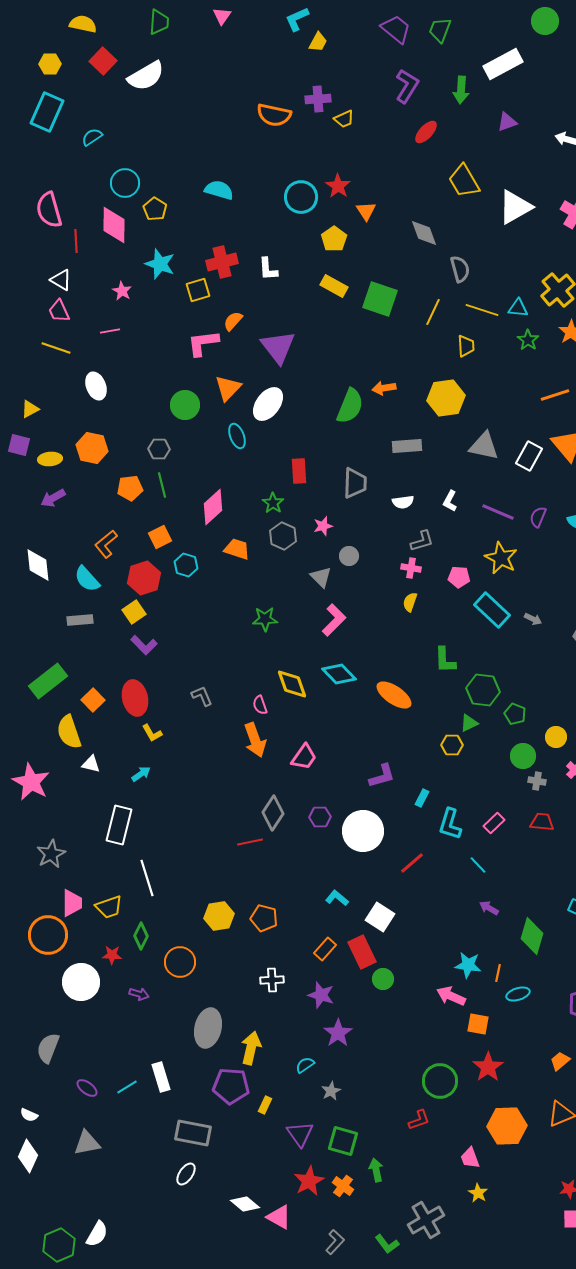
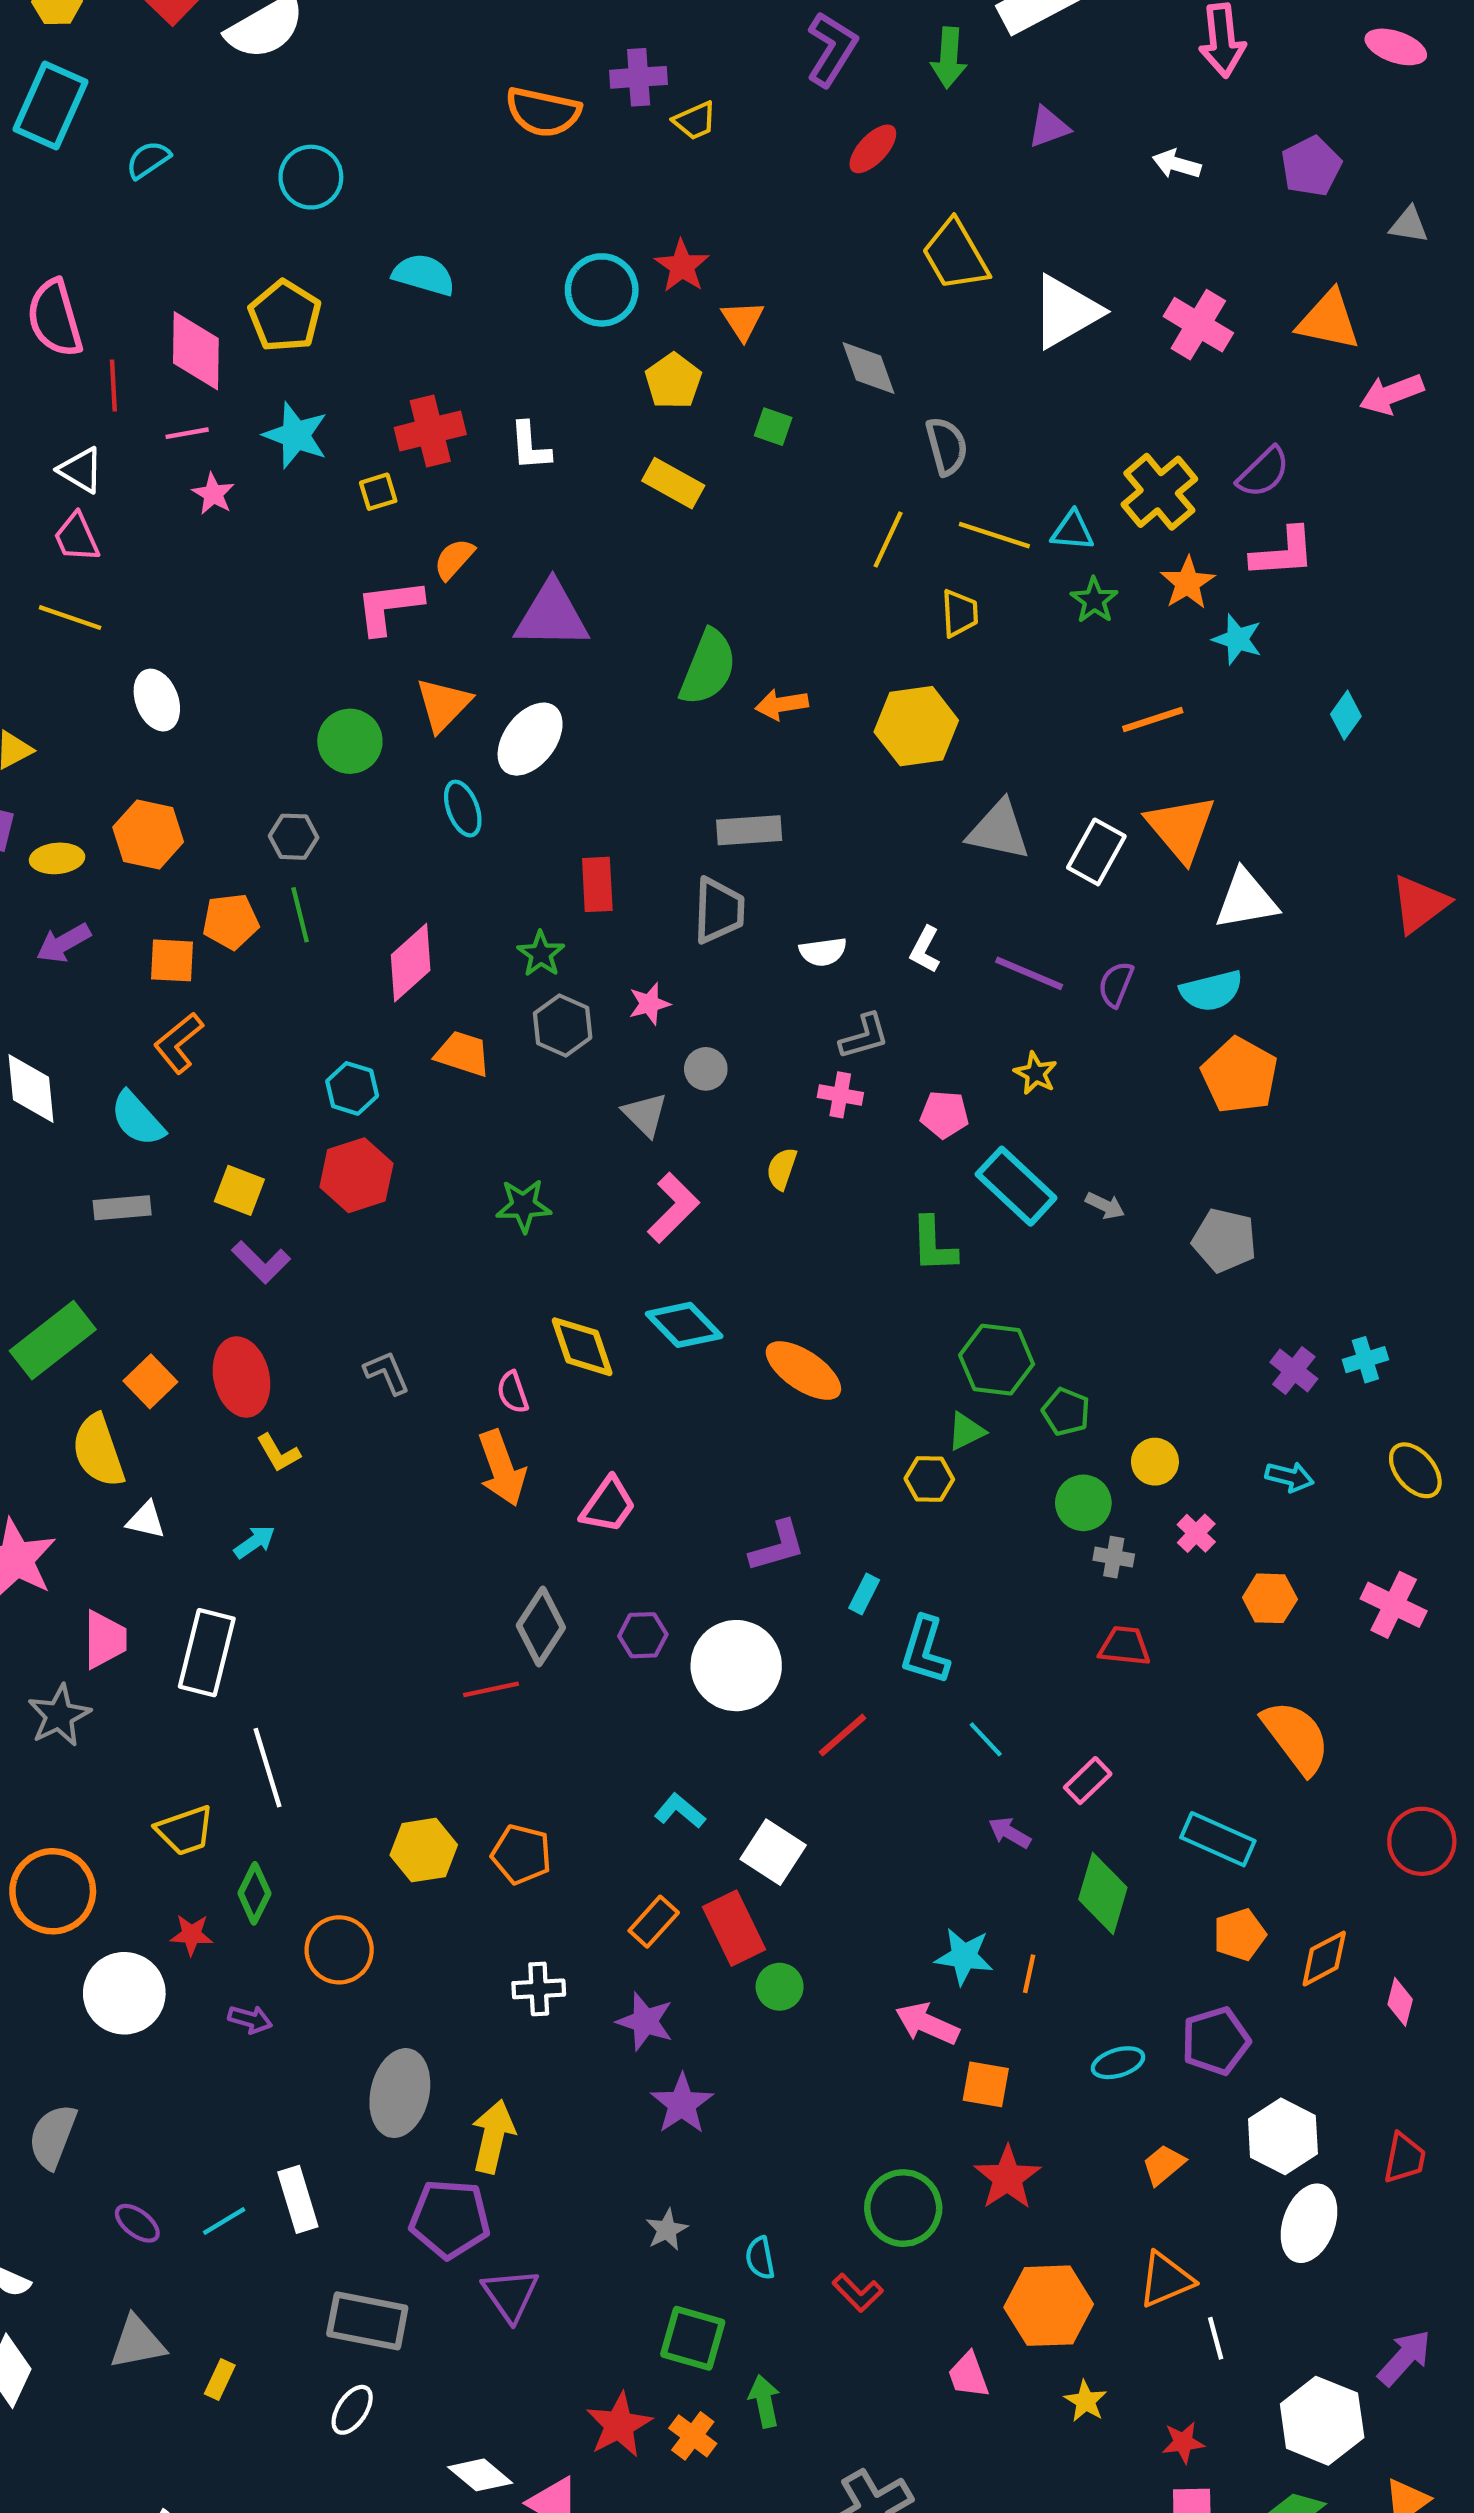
cyan circle: (125, 183) -> (311, 177), moved
yellow pentagon: (155, 209) -> (285, 316), size x1.4
yellow square: (198, 290) -> (378, 492), size x0.7
green square: (380, 299) -> (773, 427), moved, size x0.5
pink line: (110, 331) -> (187, 433), moved
purple triangle: (278, 347) -> (552, 615), turned -51
green semicircle: (350, 406) -> (708, 667), moved
gray rectangle: (407, 446) -> (749, 830), moved
orange square: (160, 537) -> (172, 960), moved, turned 30
yellow star: (501, 558) -> (1036, 1073), size x0.6
red hexagon: (144, 578) -> (356, 1175), moved
yellow semicircle: (410, 602) -> (782, 1169), moved
yellow square: (134, 612) -> (239, 1190), turned -35
green L-shape: (445, 660) -> (934, 1245), moved
pink rectangle: (494, 823) -> (1088, 1781), moved
pink trapezoid: (72, 903) -> (105, 1640), moved
cyan ellipse: (518, 994) -> (1118, 2063), moved
cyan semicircle: (305, 1065) -> (760, 2258), moved, turned -66
yellow rectangle: (265, 1105) -> (220, 2379), moved
red L-shape: (419, 1120) -> (858, 2293), turned 65
purple triangle: (300, 1134) -> (511, 2295), moved
yellow star: (478, 1193) -> (1086, 2401), moved

